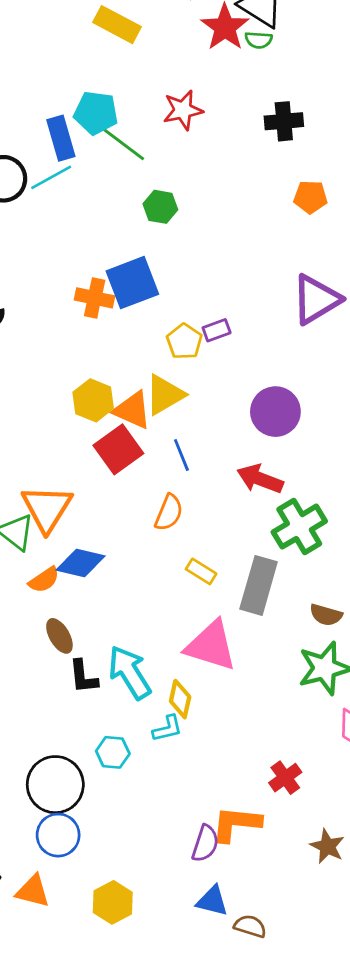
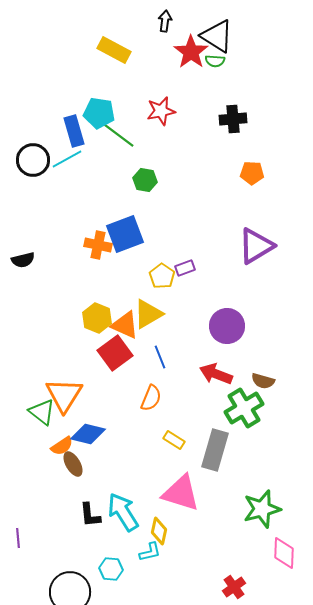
brown semicircle: (326, 615) -> (263, 381), moved
brown ellipse: (59, 636) -> (73, 464), moved

